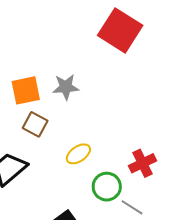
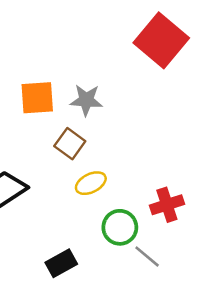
brown square: (35, 124) -> (70, 144), moved

